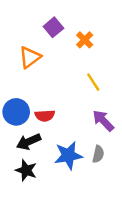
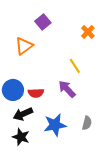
orange cross: (85, 40) -> (88, 32), moved
purple arrow: (103, 121) -> (67, 89), moved
gray semicircle: (98, 154) -> (87, 123), moved

